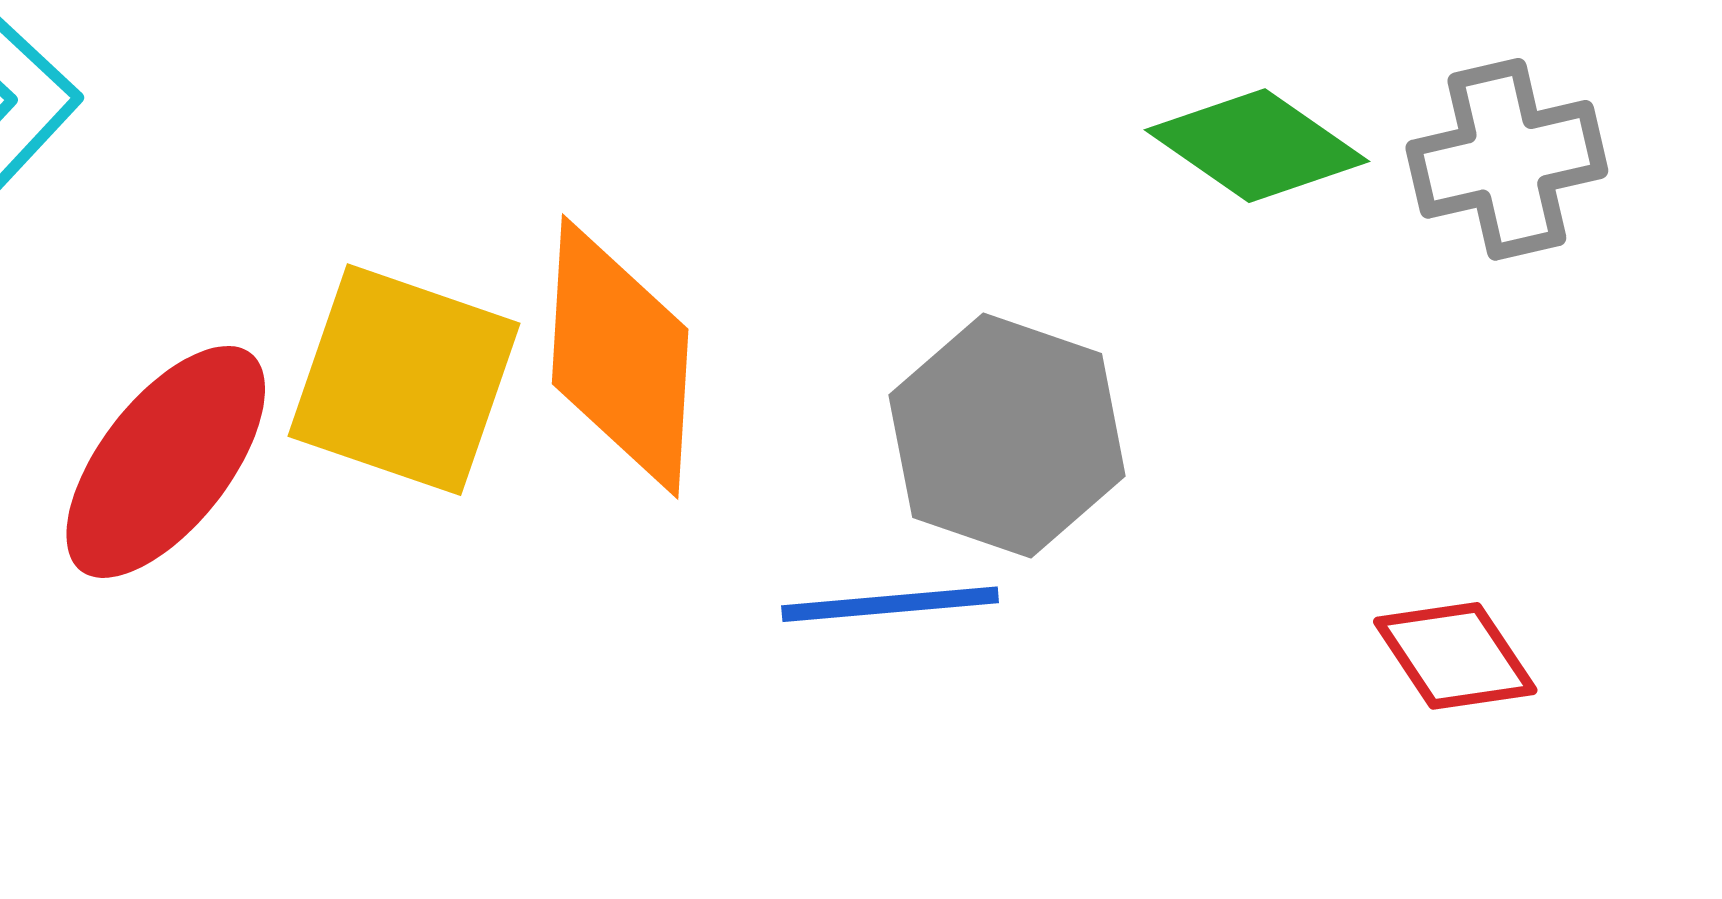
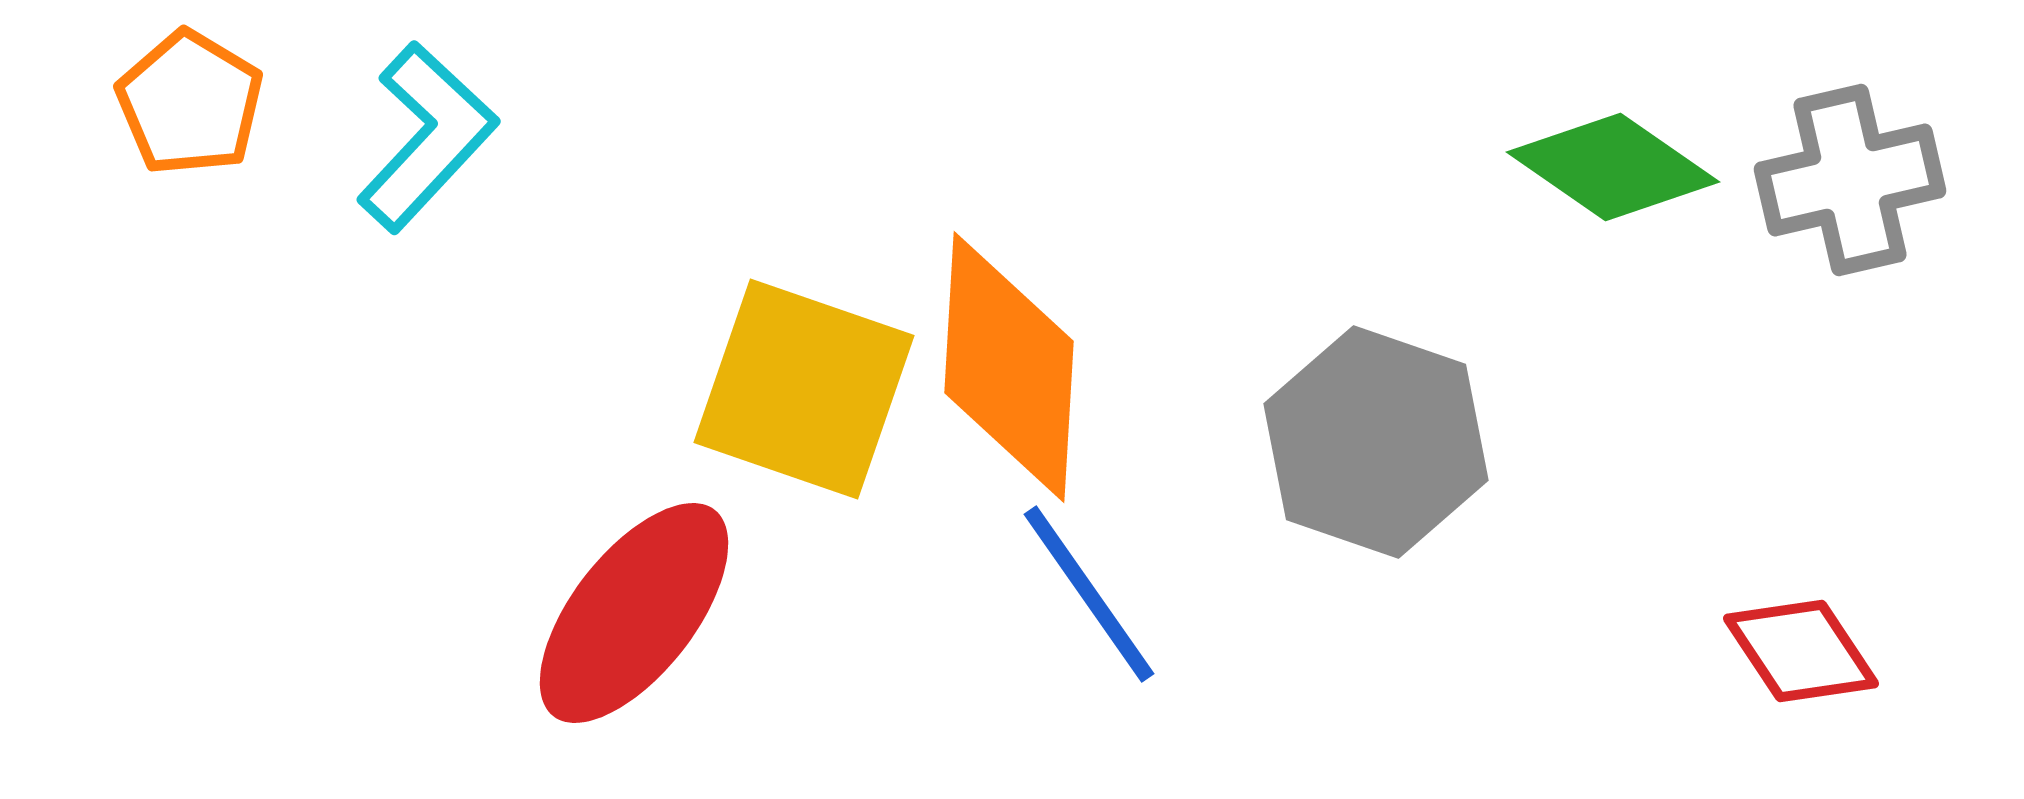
red ellipse: (166, 462) -> (634, 613), moved
blue line: (890, 604) -> (1089, 594), moved, turned 60

